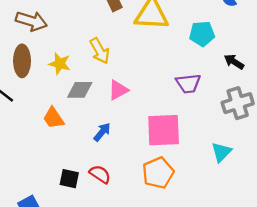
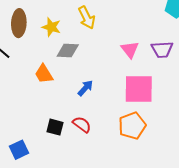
pink triangle: (118, 90) -> (130, 50), moved, turned -42

